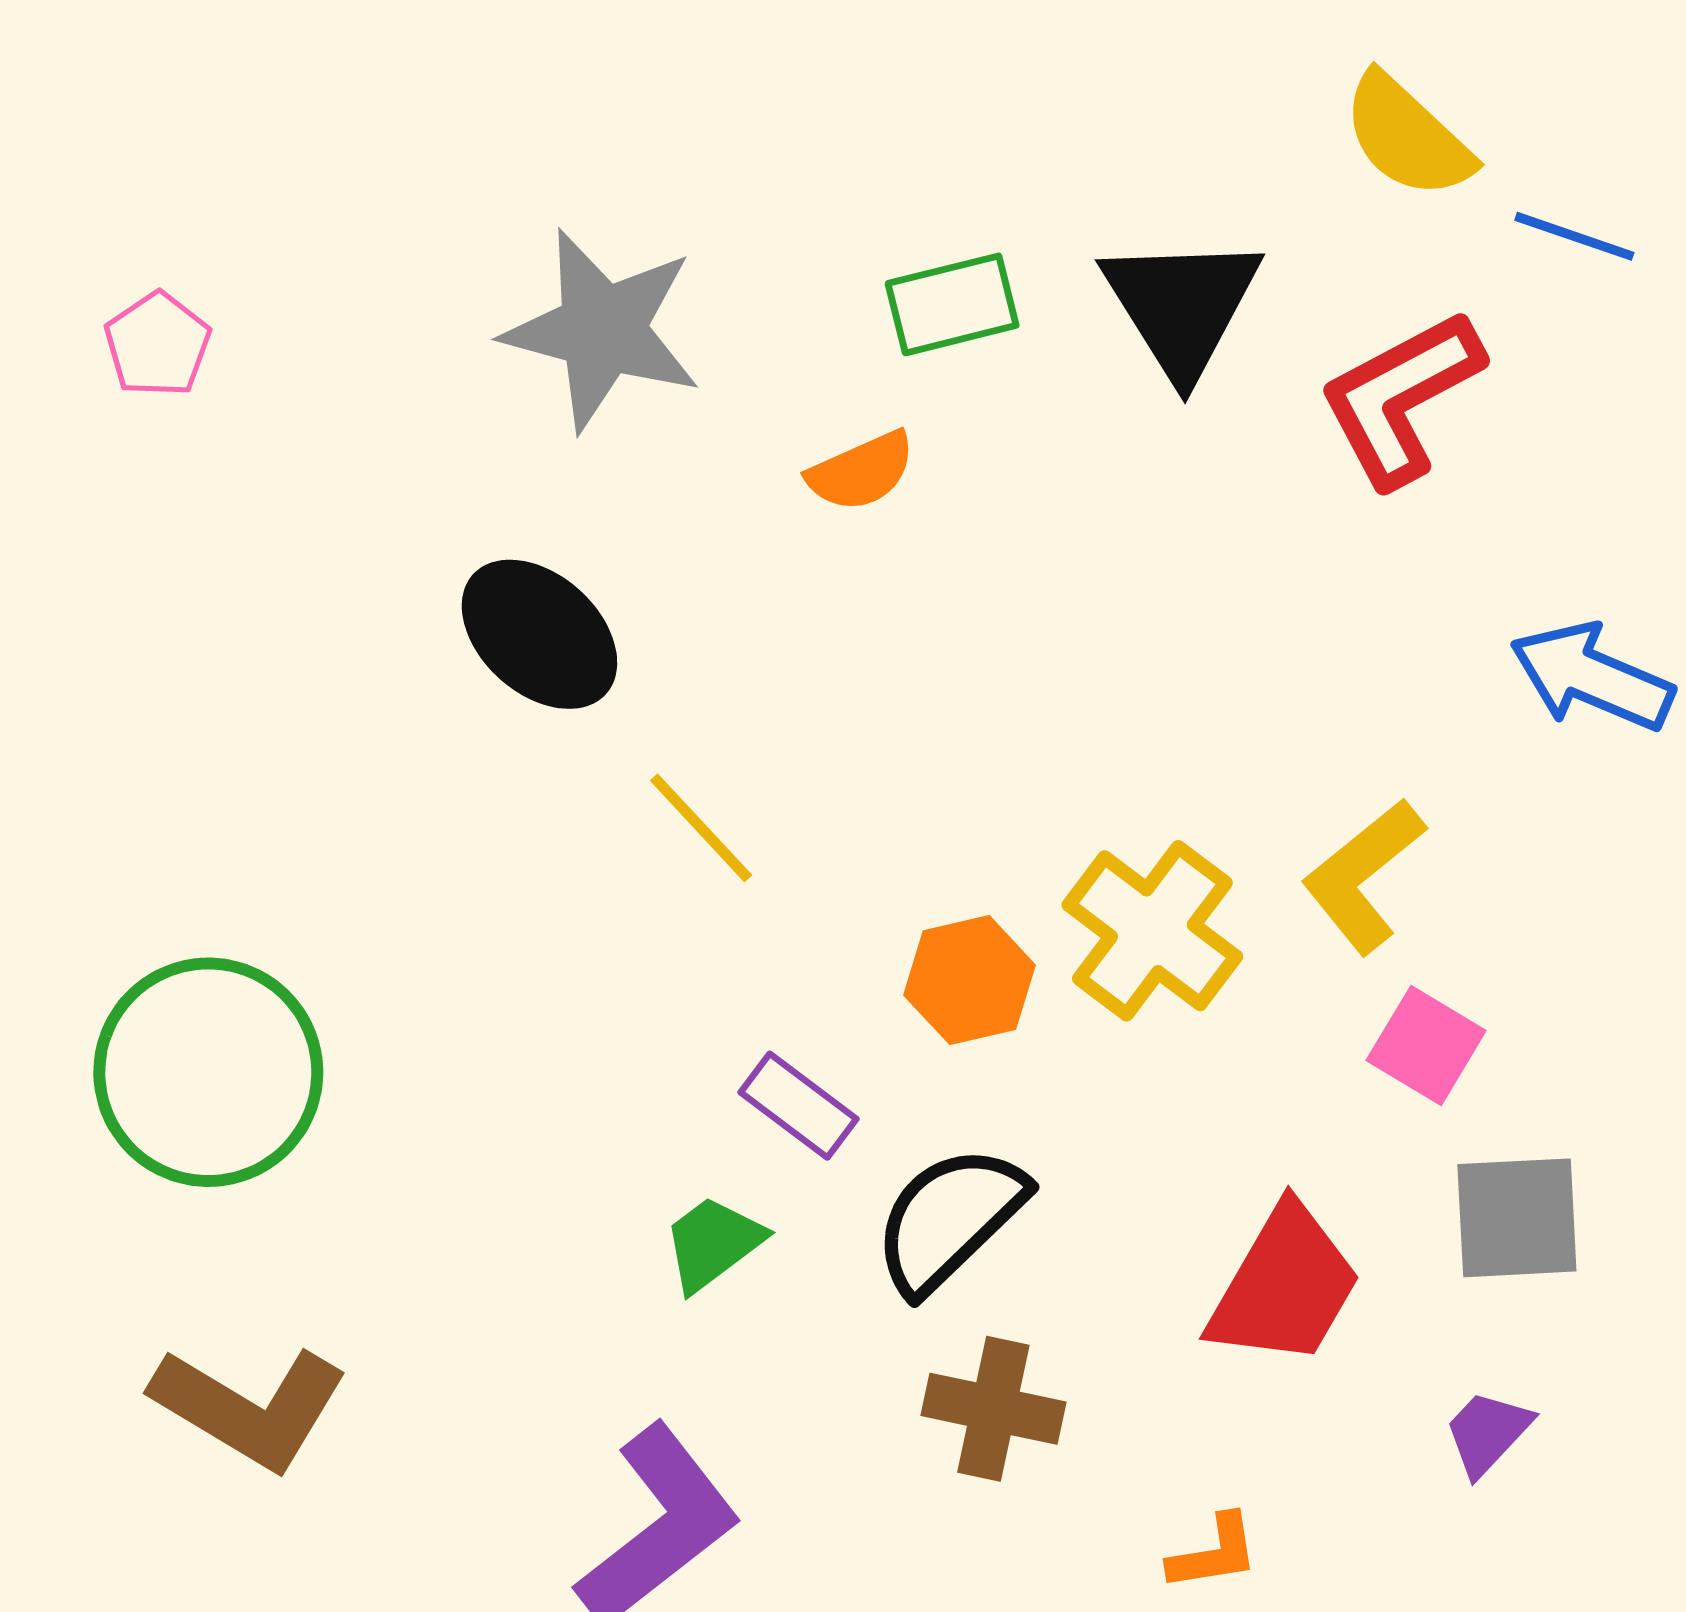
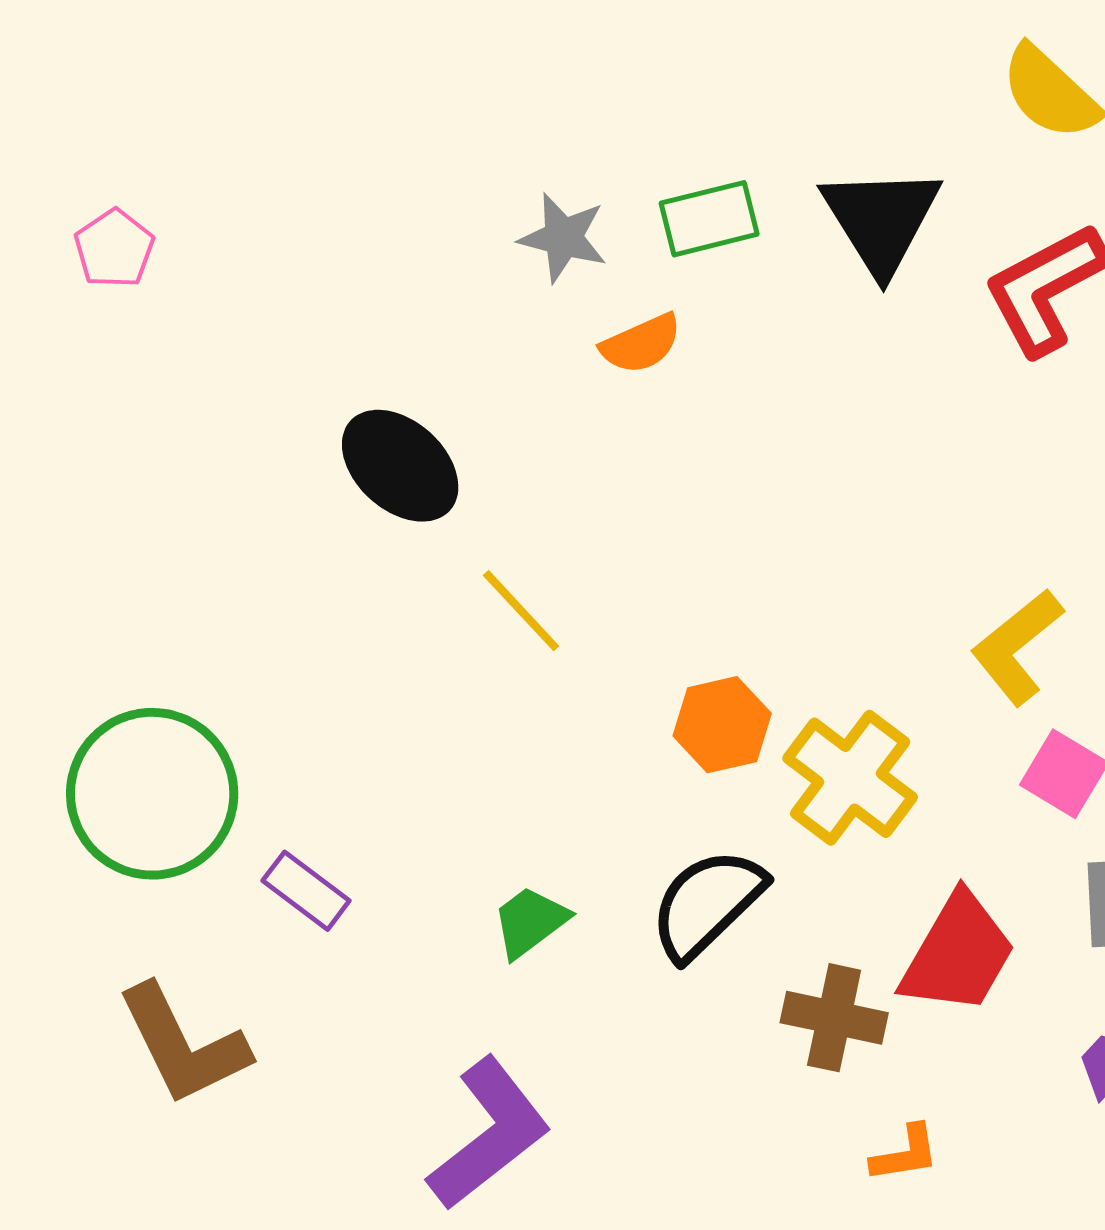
gray star: (602, 330) -> (563, 238), moved, size x0.6
yellow cross: (1152, 931) -> (850, 778), moved
purple rectangle: (799, 1106) -> (306, 891), moved
brown L-shape: (250, 1407) -> (183, 1045), turned 33
brown cross: (993, 1409) -> (834, 1018), moved

